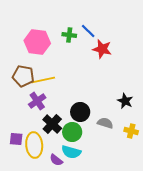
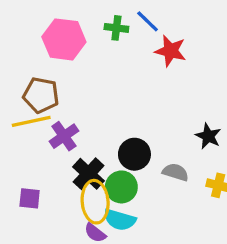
yellow line: (43, 80) -> (31, 121), moved
yellow ellipse: (34, 145) -> (95, 202), moved

